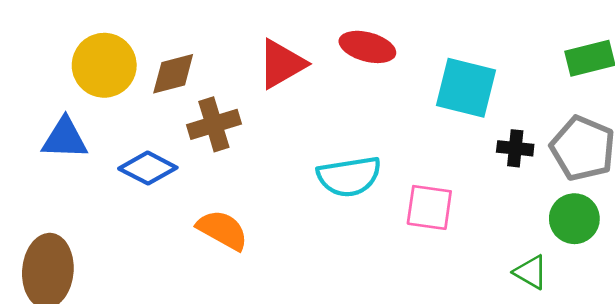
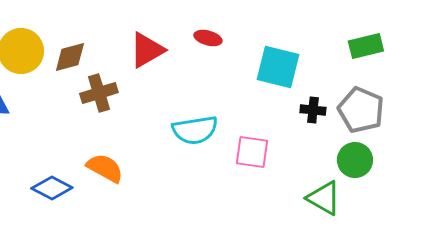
red ellipse: (367, 47) -> (208, 38), size x0.7
blue diamond: (148, 168) -> (52, 188), moved
green triangle: (531, 272) -> (324, 198), size x1.4

